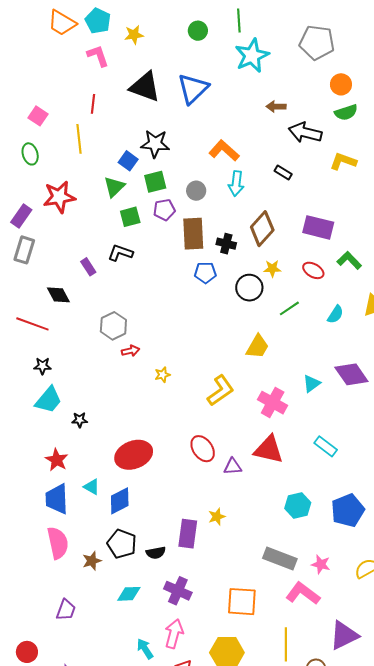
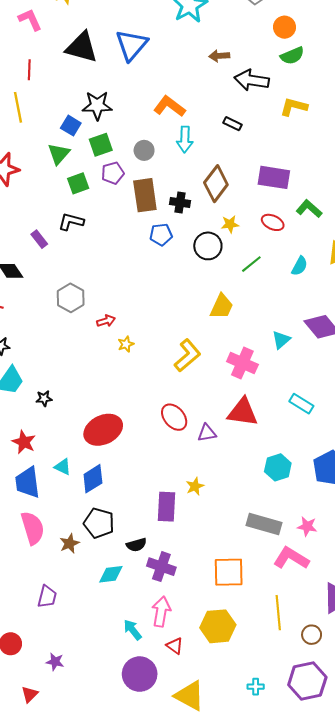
red arrow: (130, 351) -> (106, 321), moved
black semicircle: (156, 553) -> (136, 545), moved

